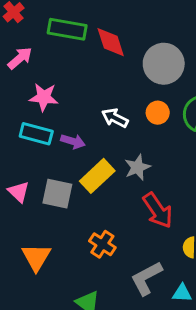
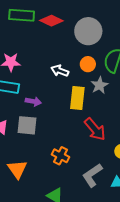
red diamond: (111, 42) -> (51, 21), turned -40
purple arrow: (73, 141) -> (33, 101), moved
gray star: (137, 167) -> (100, 85), moved
yellow rectangle: (97, 176) -> (77, 98), moved, turned -35

